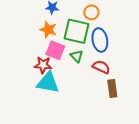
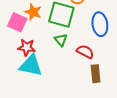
blue ellipse: (100, 40) -> (100, 24), moved
pink square: (55, 50) -> (17, 22), moved

